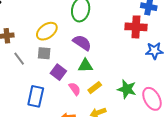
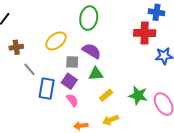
gray square: (44, 53) -> (72, 62), moved
pink semicircle: (75, 89) -> (72, 100), moved
blue rectangle: (36, 96) -> (47, 89), moved

